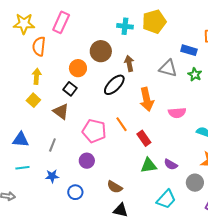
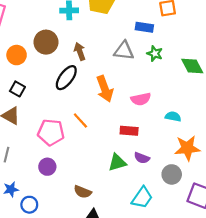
orange circle: (78, 68) -> (17, 55), moved
red rectangle: (144, 138) -> (129, 131), moved, turned -42
blue circle: (75, 192) -> (29, 205), moved

